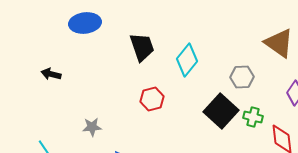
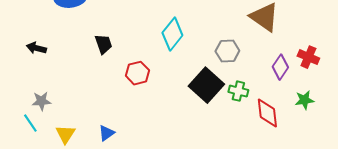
black trapezoid: (142, 47) -> (103, 44), moved, size x0.7
gray star: (92, 127) -> (41, 101), moved

